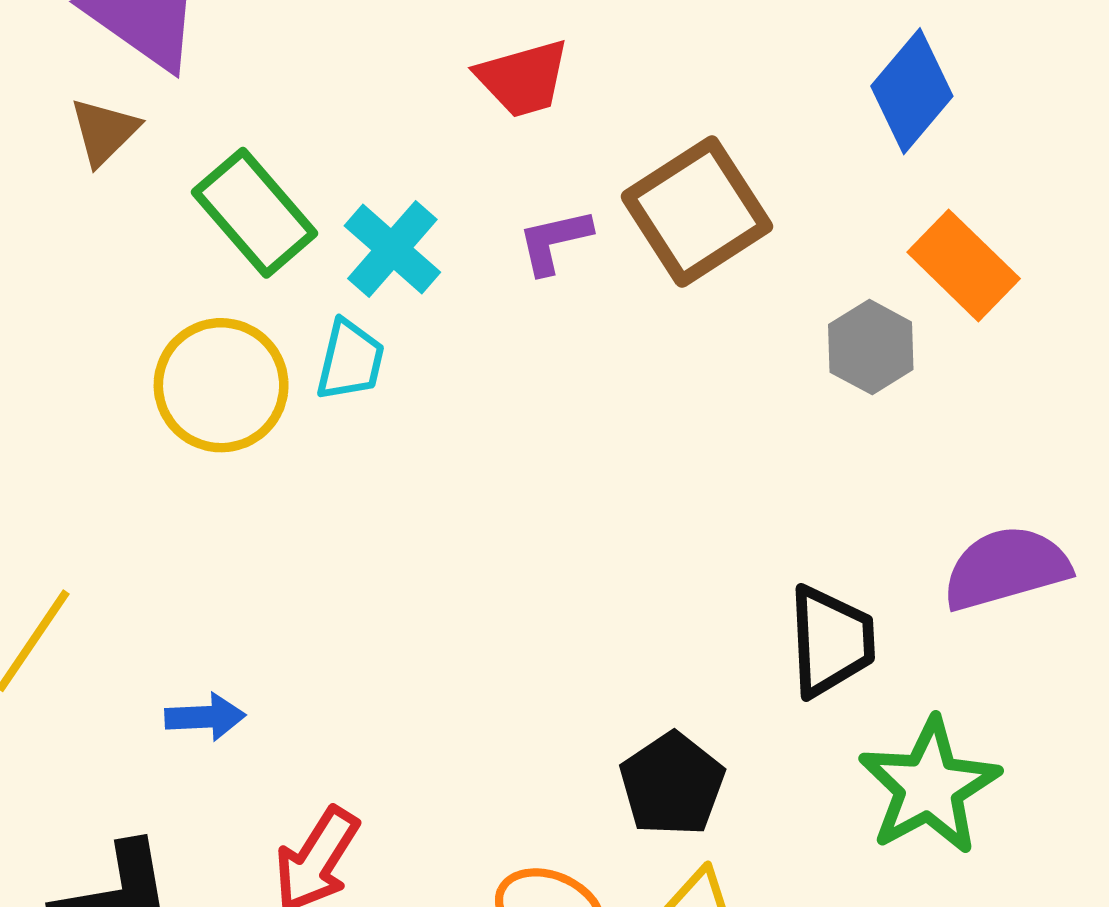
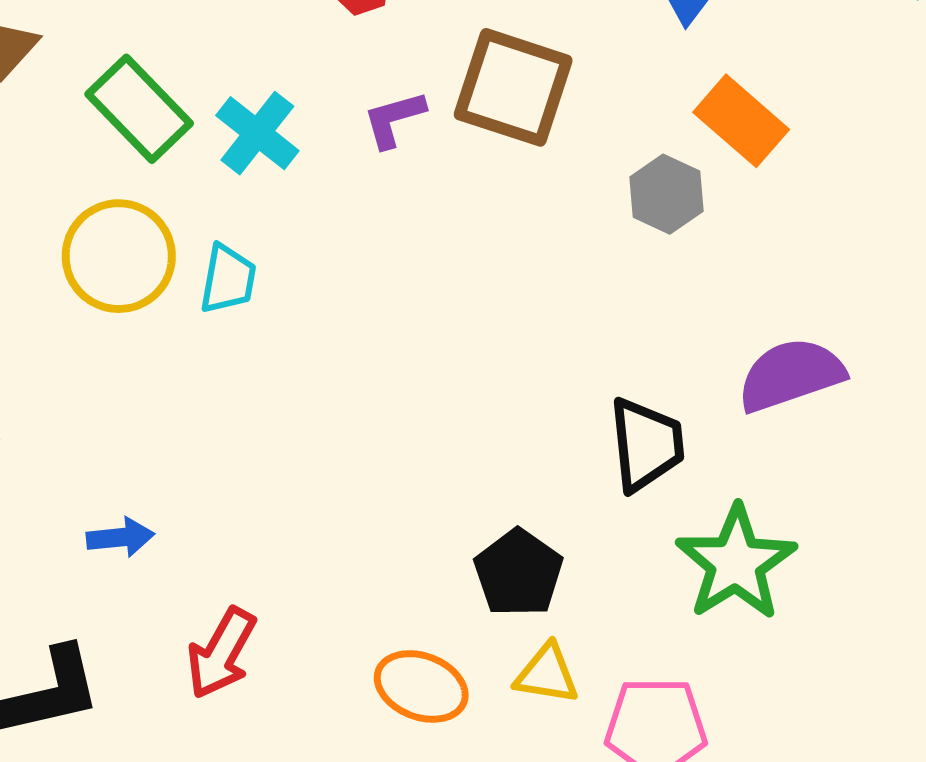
brown square: (697, 212) -> (513, 87), turned -36
cyan trapezoid: (350, 360) -> (228, 279), moved

